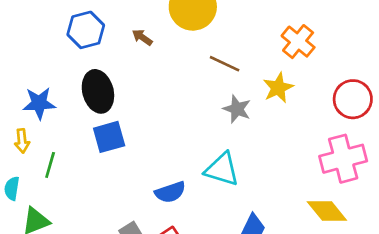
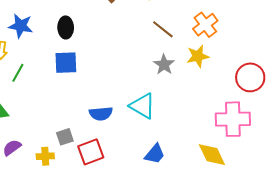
orange cross: (298, 42) -> (205, 25), moved
black ellipse: (98, 91) -> (66, 27), size x0.7

